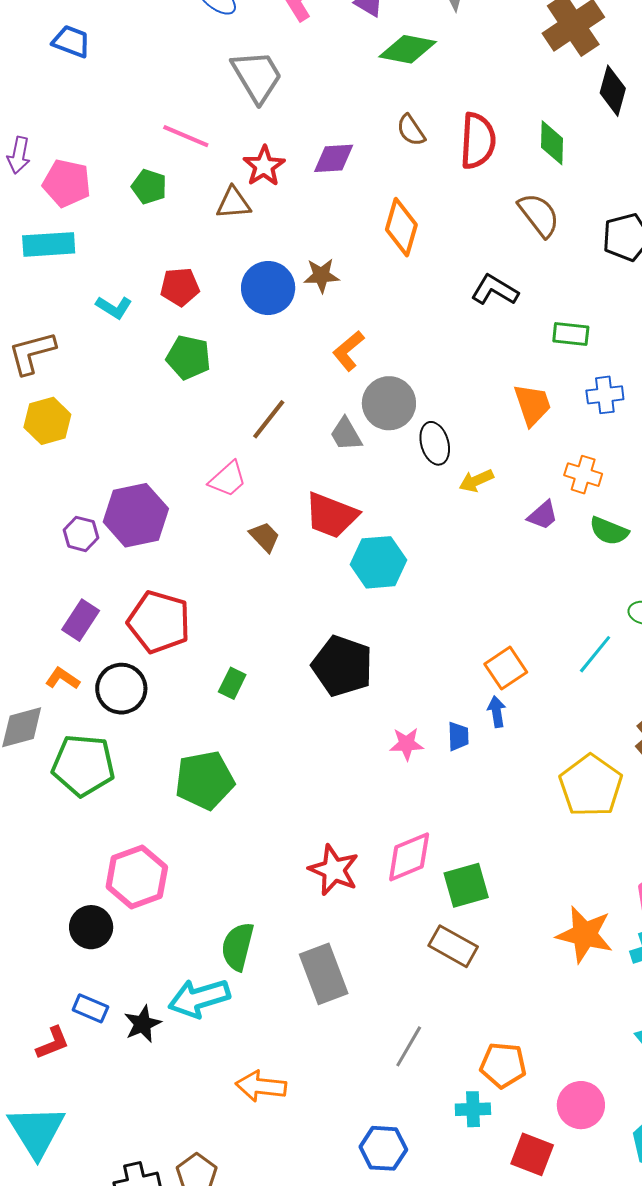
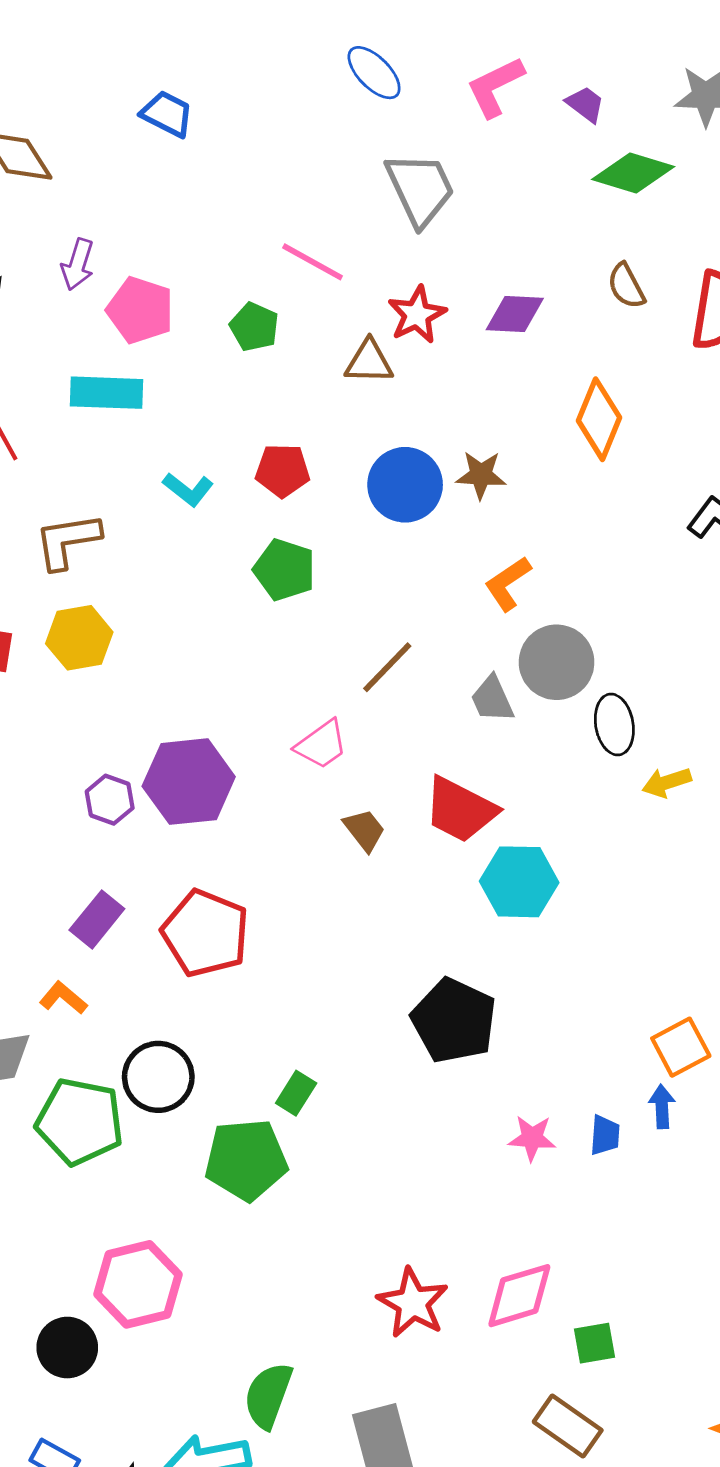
green rectangle: (232, 683) -> (296, 1093), moved
black circle: (121, 689) -> (158, 1077), moved
green square: (466, 885) -> (594, 1343), size x0.7

